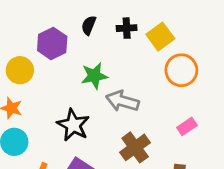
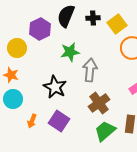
black semicircle: (89, 25) -> (66, 16), size x1.6
gray arrow: (122, 101) -> (90, 70), turned 80

